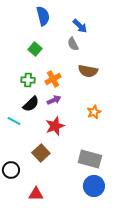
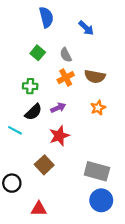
gray semicircle: (73, 44) -> (66, 55), moved
orange cross: (53, 79) -> (66, 78), moved
orange star: (94, 112) -> (98, 108), moved

